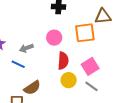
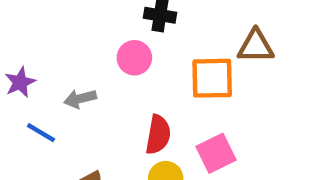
pink circle: (54, 38) -> (134, 58), moved
blue line: (18, 64) -> (41, 133), moved

